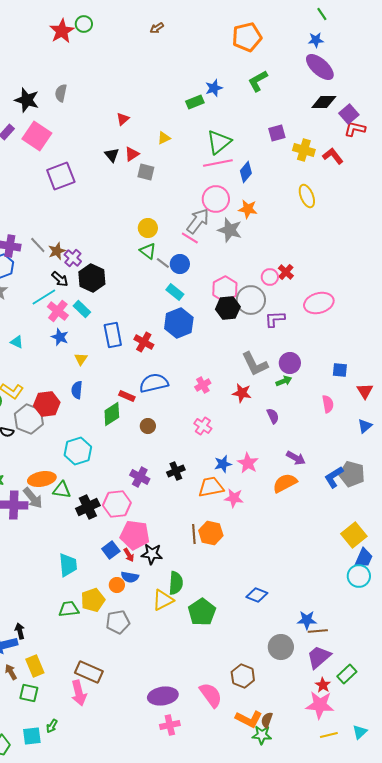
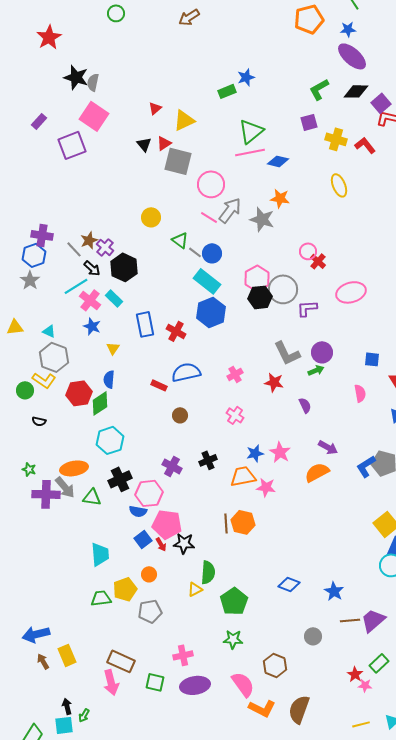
brown arrow: (157, 28) -> (189, 17), size x1.5
red star: (62, 31) -> (49, 37), moved
orange pentagon: (247, 37) -> (309, 19), moved
green L-shape: (258, 81) -> (319, 89), moved
black star: (27, 100) -> (76, 77), moved
pink square: (37, 136) -> (94, 116), moved
yellow triangle: (164, 138) -> (184, 120), moved, size x1.6
gray square: (146, 172) -> (178, 161), size x1.6
blue diamond: (246, 172) -> (278, 161), turned 65
purple square: (61, 176) -> (72, 145), moved
pink circle: (216, 199) -> (211, 184), moved
yellow circle: (148, 228) -> (151, 217), moved
pink line: (190, 238) -> (209, 217), moved
gray line: (38, 245) -> (74, 249), moved
pink circle: (270, 277) -> (308, 251), moved
cyan rectangle: (175, 292) -> (207, 281), size x1.5
green diamond: (112, 414) -> (100, 403), moved
gray hexagon: (29, 419) -> (54, 357), moved
green triangle: (62, 490) -> (92, 497), moved
black cross: (88, 507) -> (120, 479), moved
blue semicircle: (130, 577) -> (138, 511), moved
yellow triangle: (163, 600) -> (195, 589), size x0.7
blue star: (307, 620) -> (334, 591), moved, turned 30
black arrow: (20, 631) -> (67, 706), moved
gray circle: (281, 647) -> (313, 636), size x0.7
purple trapezoid: (319, 657) -> (373, 620), moved
green square: (29, 693) -> (155, 682), moved
pink star: (320, 705) -> (365, 685), moved, size x0.5
orange L-shape: (249, 719) -> (262, 708), moved
brown semicircle: (267, 720) -> (299, 709), size x1.8
pink cross: (170, 725) -> (183, 655), moved
green star: (262, 735) -> (233, 639), moved

